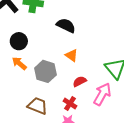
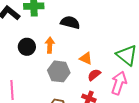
orange triangle: (72, 55) -> (86, 58), moved
orange arrow: (19, 63) -> (50, 45), moved, turned 63

